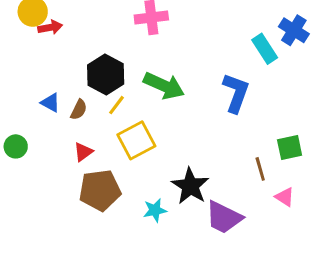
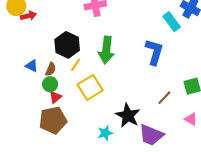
green arrow: (164, 86) -> (106, 50), turned 76
green circle: (16, 146) -> (50, 84), moved
brown line: (260, 169) -> (164, 98), moved, turned 63
brown pentagon: (100, 190) -> (53, 120), moved

